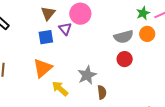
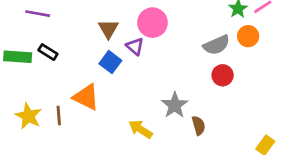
blue square: (46, 37) -> (110, 62), turned -35
orange triangle: (43, 68) -> (86, 97), moved, turned -45

